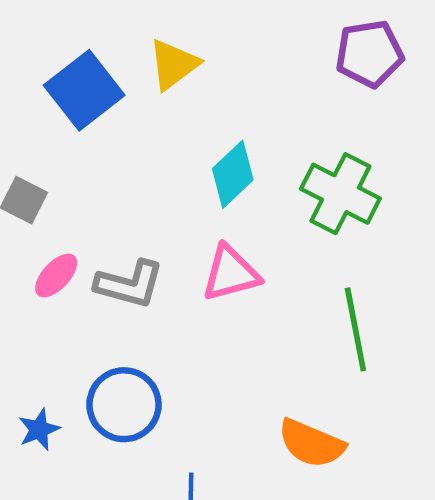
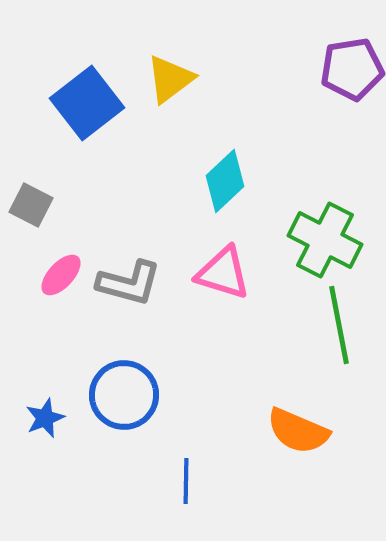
green cross: (340, 194) -> (325, 240), moved
pink triangle: (231, 273) -> (223, 273), turned 32

